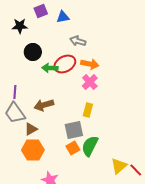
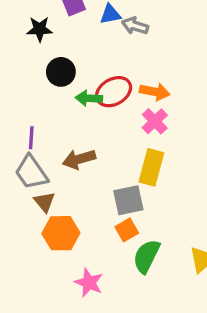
gray arrow: (78, 41) -> (135, 26), moved
yellow rectangle: (88, 110) -> (151, 167), size x1.5
brown triangle: (31, 129) -> (44, 202), moved, turned -40
green semicircle: (90, 146) -> (146, 256), moved

